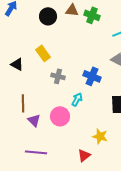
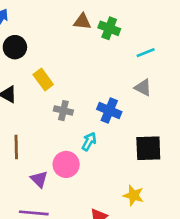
black circle: (48, 16) -> (15, 47), moved
purple triangle: (34, 120) -> (39, 179), moved
yellow star: (100, 136) -> (133, 195), moved

